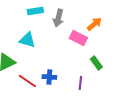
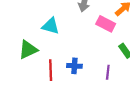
red line: (27, 81) -> (51, 70), turned 54

